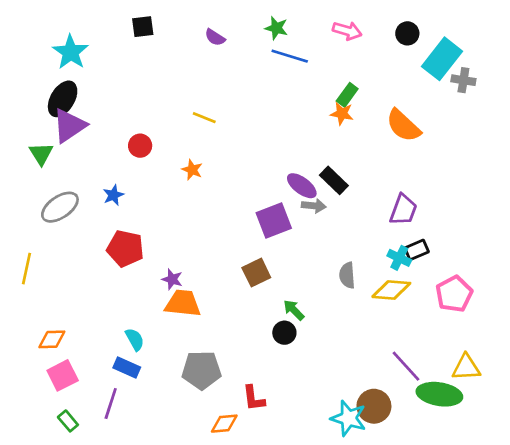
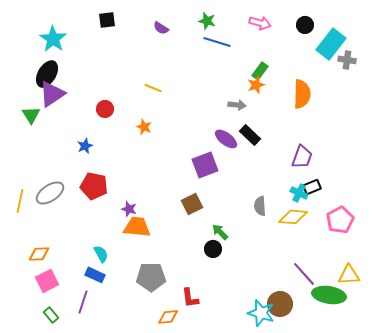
orange star: (342, 114) -> (256, 85), turned -30
orange semicircle: (403, 126) -> (302, 94), turned -132
gray arrow: (314, 206) -> (237, 105), moved
gray ellipse: (60, 207) -> (50, 193), moved

